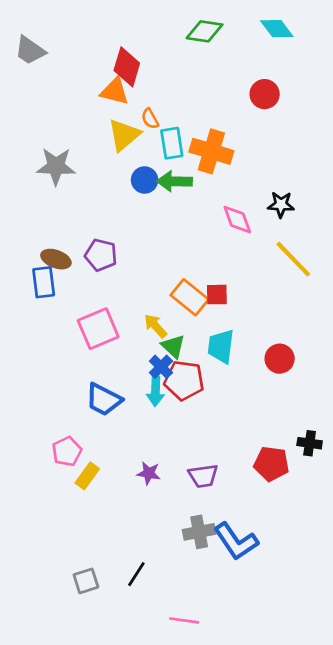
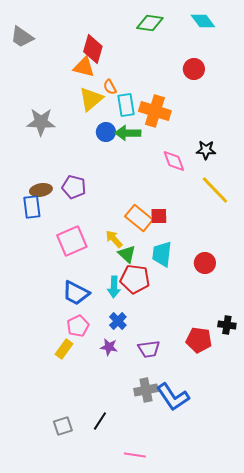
brown ellipse: (56, 259) -> (41, 190), turned -30
blue cross: (161, 367) -> (118, 321), moved
pink pentagon: (67, 451) -> (78, 326), moved

